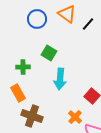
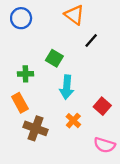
blue circle: (37, 19) -> (21, 18), moved
black line: (88, 24) -> (91, 40), moved
orange cross: (75, 117) -> (73, 121), moved

